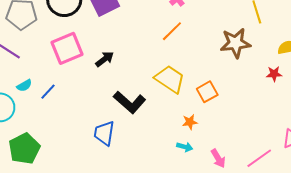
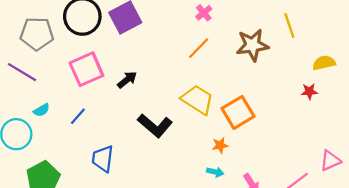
brown star: (235, 43) -> (252, 45), moved
blue line: (48, 92) -> (78, 116), moved
orange square: (207, 92) -> (238, 112), size x1.4
blue trapezoid: (104, 133) -> (103, 159), moved

